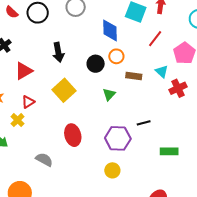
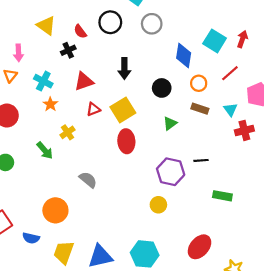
red semicircle: (12, 12) -> (80, 31), moved
orange circle: (116, 56) -> (199, 83), moved
red triangle: (28, 102) -> (93, 109), moved
red ellipse: (73, 135) -> (126, 141), moved

